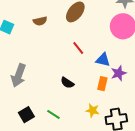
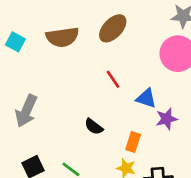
brown semicircle: (40, 21) -> (62, 37), size x1.6
orange rectangle: (102, 84) -> (133, 142), moved

